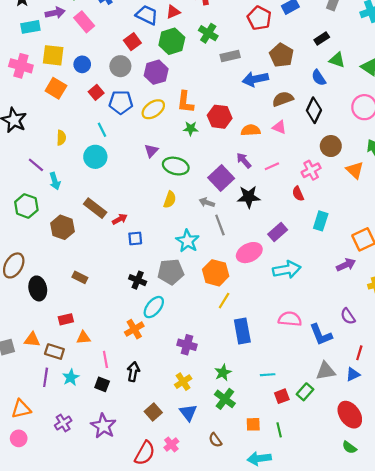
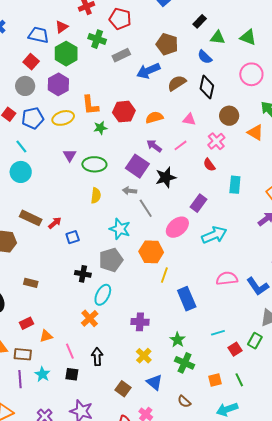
red pentagon: (259, 18) -> (120, 19), moved
yellow ellipse: (153, 109) -> (63, 118), turned 30
pink triangle: (279, 127) -> (189, 120), moved

